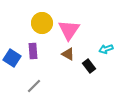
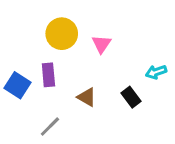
pink triangle: (69, 30) -> (102, 44), size x0.6
brown triangle: (68, 54) -> (87, 97), moved

